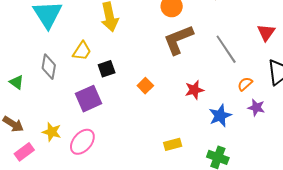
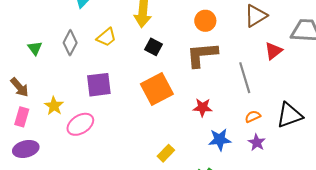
red triangle: (266, 32) -> (273, 51), moved
black square: (107, 69) -> (154, 47), moved, turned 30
orange square: (145, 86) -> (157, 89), size x2.0
yellow rectangle: (173, 144) -> (166, 153), turned -48
pink rectangle: (24, 152) -> (22, 117), turned -54

